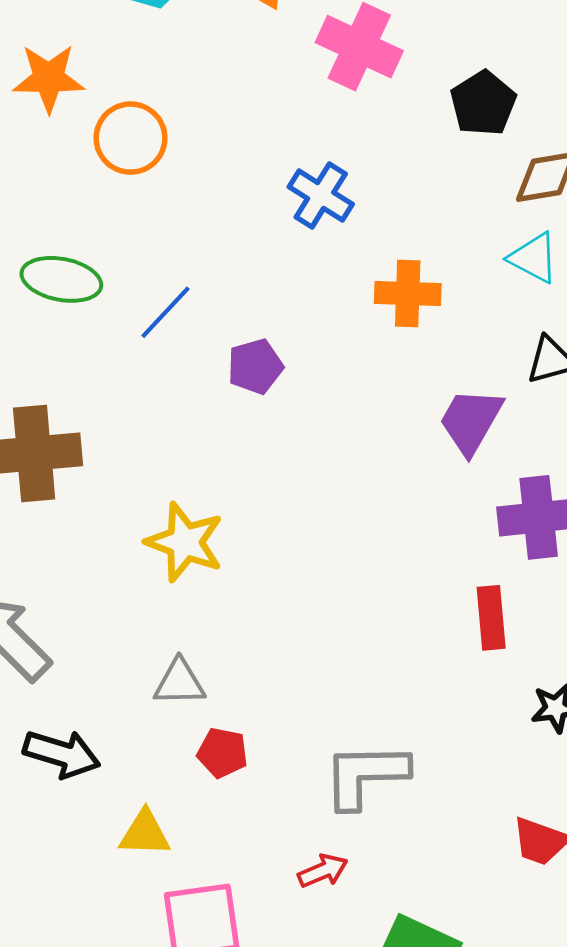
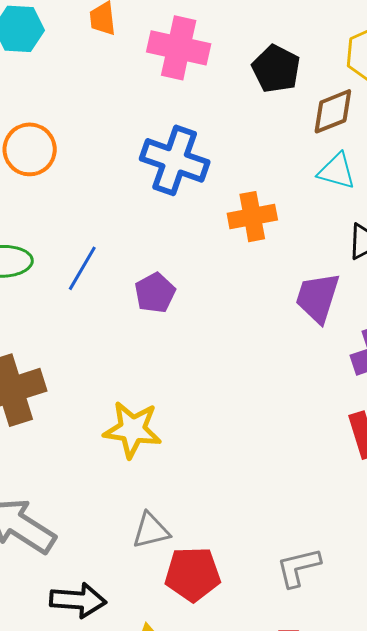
blue cross: (321, 196) -> (175, 160), size x1.4
red pentagon: (222, 753) -> (193, 574), size x1.5
gray L-shape: (365, 775) -> (298, 567), size x0.7

